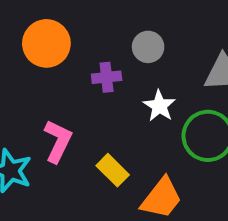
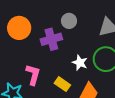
purple cross: (107, 77) -> (51, 39), size x1.5
white star: (159, 106) -> (80, 63), moved

